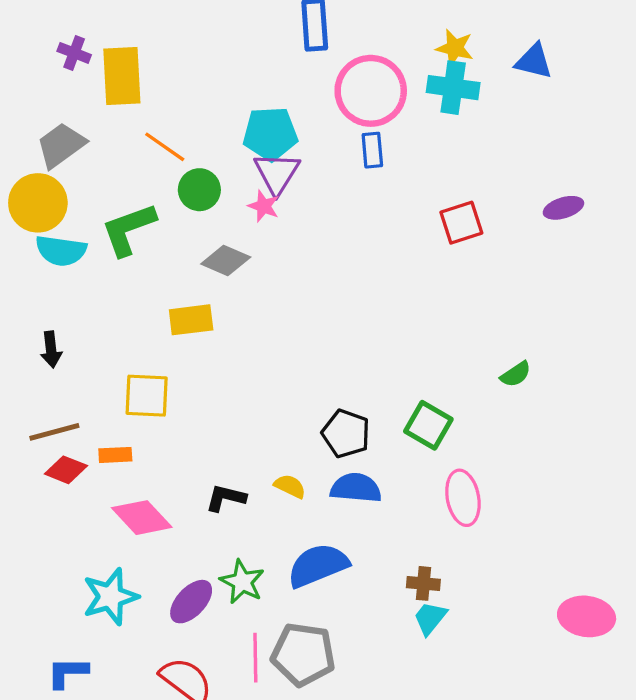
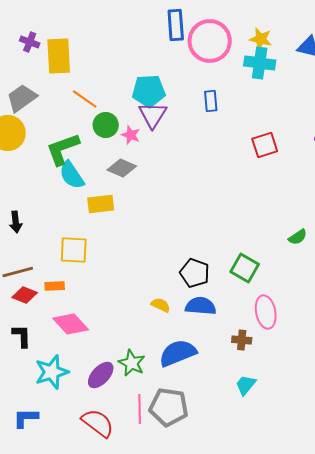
pink circle: (371, 91) -> (210, 41), moved
pink star: (264, 206) -> (131, 135), moved
cyan semicircle: (61, 251) -> (72, 175), moved, turned 48
black L-shape: (226, 498) -> (22, 336), moved, turned 75
brown cross: (423, 583) -> (242, 340), moved

